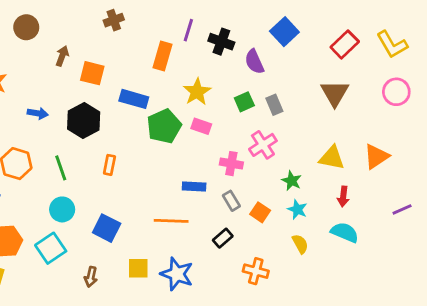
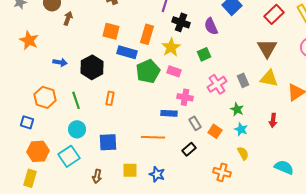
black cross: (221, 42) -> (181, 22), moved
brown arrow: (62, 56) -> (68, 18), moved
orange rectangle: (163, 56) -> (147, 34), moved
orange square: (92, 73) -> (111, 31), moved
gray rectangle: (274, 105) -> (243, 80), moved
yellow triangle: (332, 158) -> (269, 78), moved
pink cross: (231, 164) -> (185, 97), moved
blue square: (107, 228) -> (108, 142), turned -30
cyan semicircle: (345, 232) -> (284, 167), moved
orange cross: (256, 271) -> (222, 172), moved
blue star: (177, 274) -> (157, 174), size x0.7

